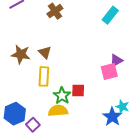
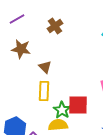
brown star: (21, 54) -> (21, 49), moved
red square: (78, 91) -> (78, 105), size x1.5

